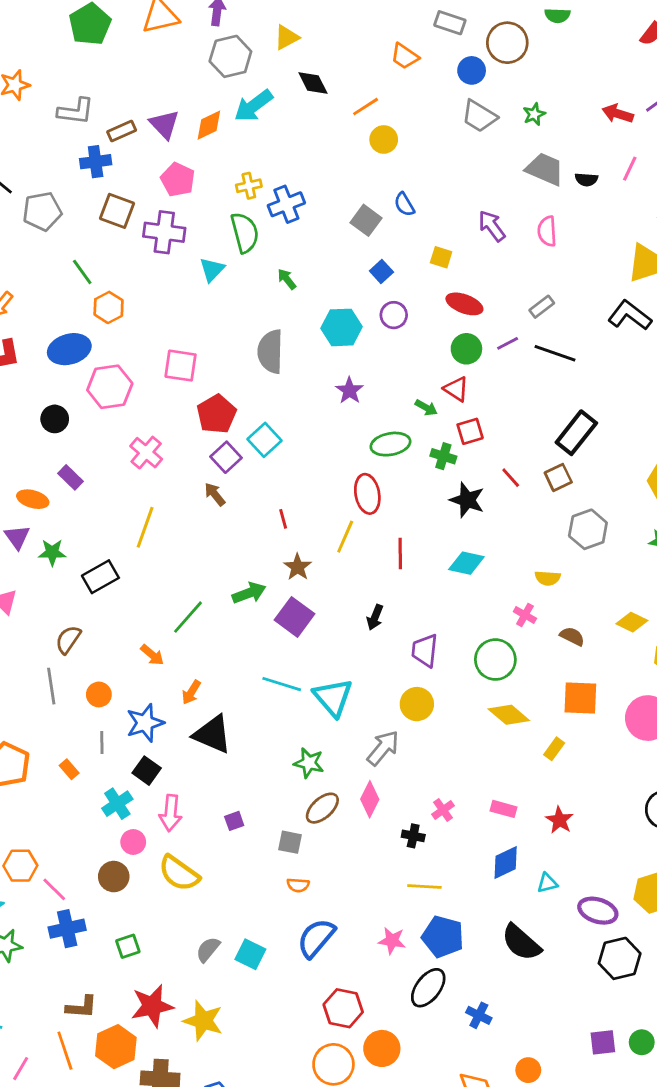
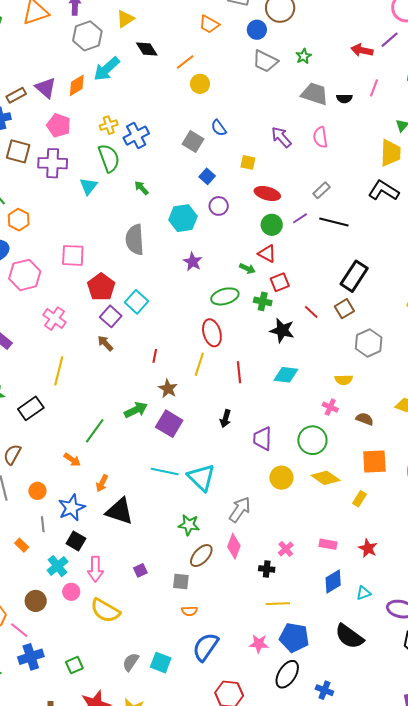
red line: (283, 519) -> (155, 356), turned 32
yellow circle: (417, 704) -> (281, 478), moved
brown circle: (114, 877) -> (36, 601), moved

